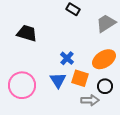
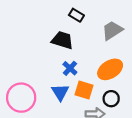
black trapezoid: (27, 33) -> (62, 40), moved

